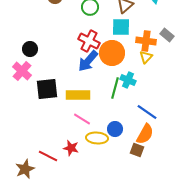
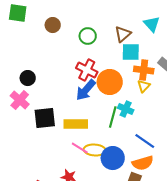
cyan square: (121, 27) -> (131, 52), moved
blue circle: (115, 129) -> (113, 158), size x1.5
orange semicircle: (145, 134) -> (143, 163), turned 45
yellow ellipse: (97, 138) -> (95, 150), moved

